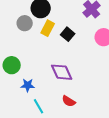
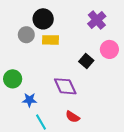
yellow rectangle: (48, 28) -> (50, 40), turned 63
black square: (68, 34) -> (86, 61), moved

